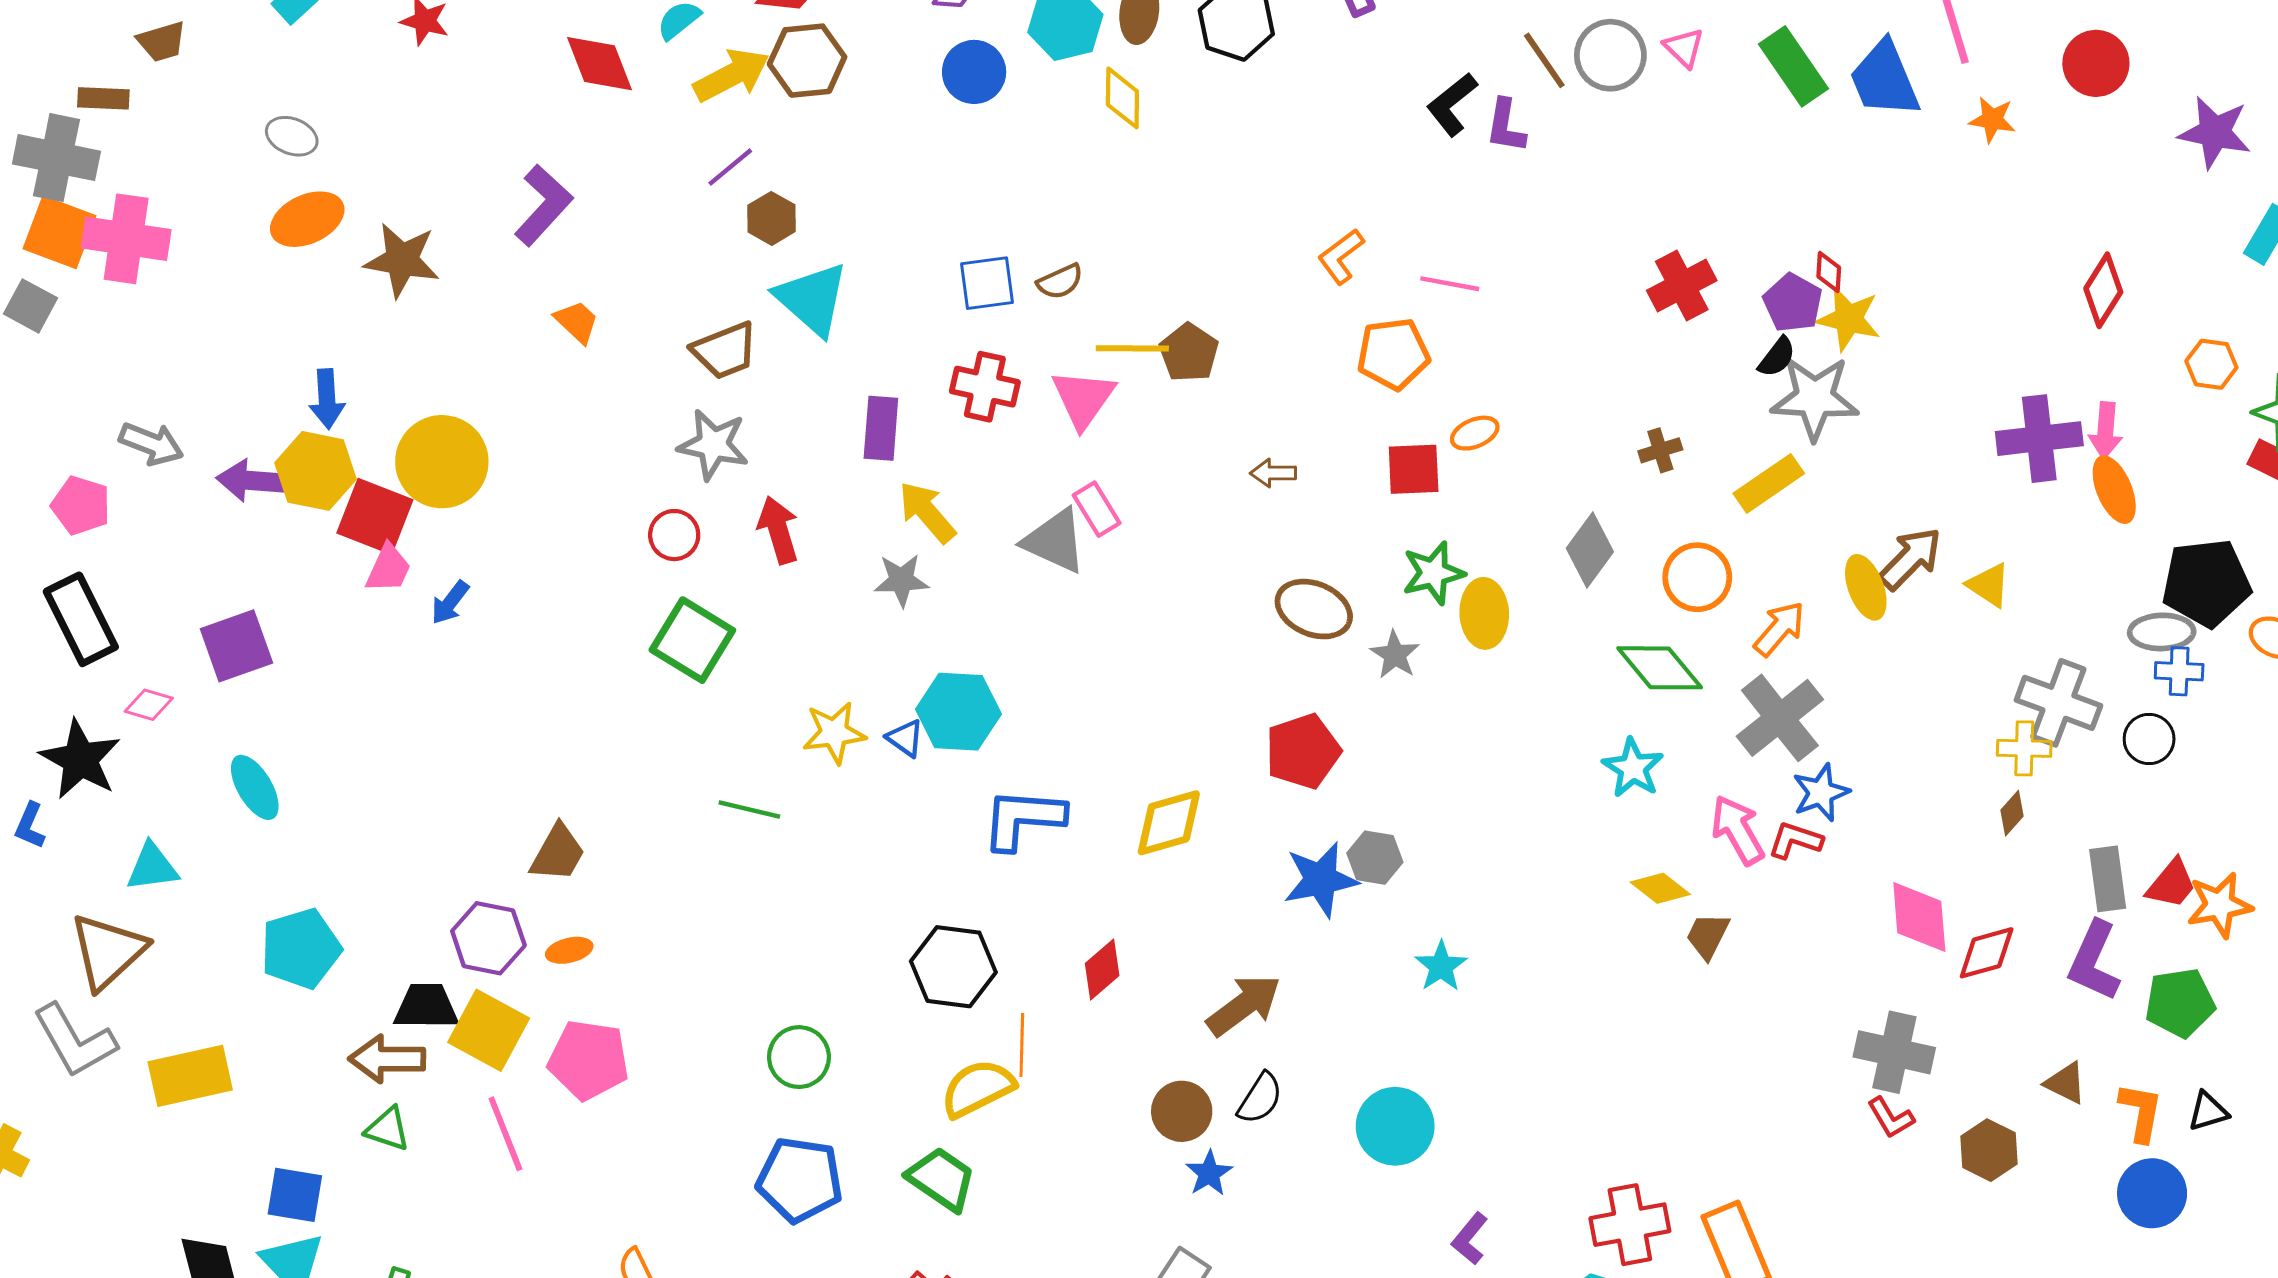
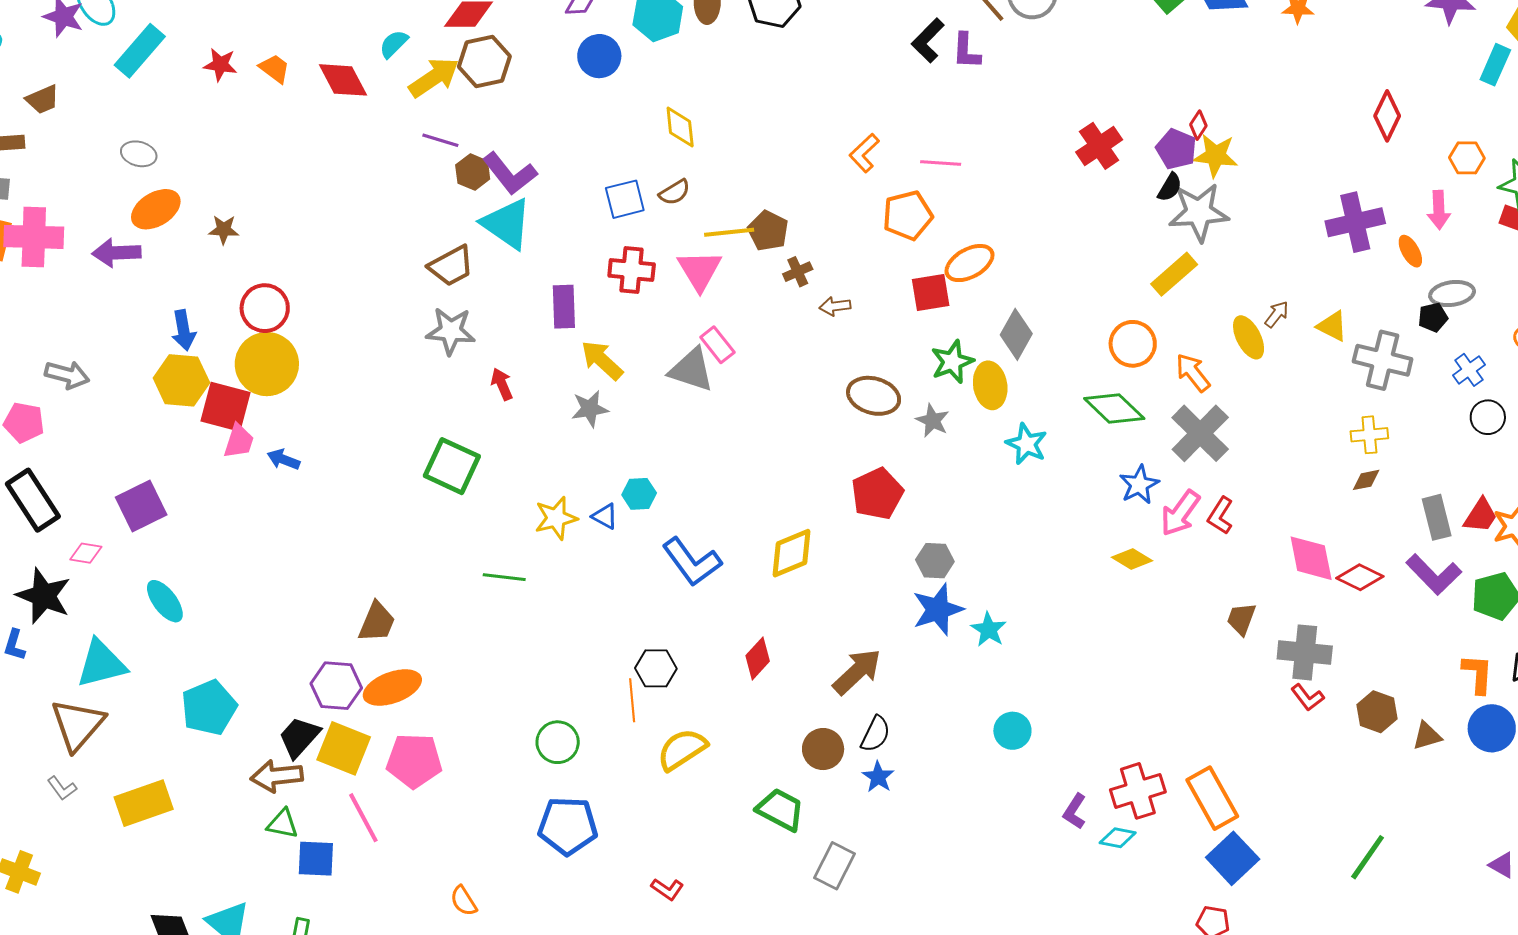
yellow diamond: (1122, 98) -> (680, 127), moved
purple line: (730, 167) -> (440, 140), turned 63
purple L-shape: (543, 205) -> (510, 174), moved, turned 106
brown star: (402, 260) -> (224, 230), size x0.6
red diamond: (1829, 272) -> (1198, 125), turned 36
orange trapezoid: (577, 322) -> (275, 69), moved
pink arrow: (2106, 431) -> (1439, 210), moved
orange ellipse: (1475, 433) -> (969, 263), size x1.5
brown cross: (1660, 450) -> (798, 272), moved
purple arrow: (252, 481) -> (116, 253), moved
orange ellipse: (2114, 490) -> (1410, 251), size x0.7
red arrow: (778, 530) -> (502, 384), size x0.7
red circle: (674, 535) -> (265, 308), moved, size x1.4
gray diamond: (1590, 550) -> (1016, 334), moved
brown arrow: (1910, 559) -> (1277, 314), size x0.6
black pentagon: (2206, 583) -> (1433, 317), moved, size x0.5
blue arrow: (450, 602) -> (284, 460), turned 80
orange arrow: (1779, 629) -> (1193, 373), turned -72
gray ellipse: (2162, 632) -> (1452, 294), moved
blue cross: (2179, 671) -> (1469, 370), turned -32
gray cross: (2058, 703) -> (1383, 360), moved
cyan hexagon: (958, 712) -> (639, 494), size x0.6
black circle: (2149, 739) -> (1488, 417), moved
cyan star: (1633, 768) -> (1026, 444), moved
blue star: (1821, 793) -> (1139, 485), moved
brown diamond: (2012, 813) -> (1366, 480), turned 44
blue L-shape: (1023, 819) -> (692, 562), turned -124
pink arrow: (1738, 830) -> (1180, 513), turned -108
red L-shape: (1795, 840) -> (1220, 516), turned -69
cyan triangle: (152, 867) -> (101, 664), size x1.4
blue star: (1321, 880) -> (938, 610), moved
brown trapezoid: (1708, 936) -> (1241, 619), moved
orange ellipse: (569, 950) -> (392, 687), size x1.8
red diamond: (1987, 953) -> (1360, 577), turned 48
purple L-shape: (2094, 961) -> (1434, 574), turned -62
black hexagon: (953, 967) -> (656, 668), size x0.7
black trapezoid: (426, 1006) -> (299, 737), turned -42
gray L-shape: (75, 1041) -> (62, 788), size x0.5
orange line: (1022, 1045) -> (632, 700), moved
brown triangle: (2066, 1083) -> (1427, 736), moved, turned -36
cyan circle: (1395, 1126) -> (1012, 731), moved, size x0.7
blue star: (1209, 1173) -> (878, 777), moved
green trapezoid: (941, 1179) -> (780, 810), moved
blue square: (295, 1195) -> (316, 859), moved
purple L-shape: (1470, 1239) -> (1075, 811), moved

